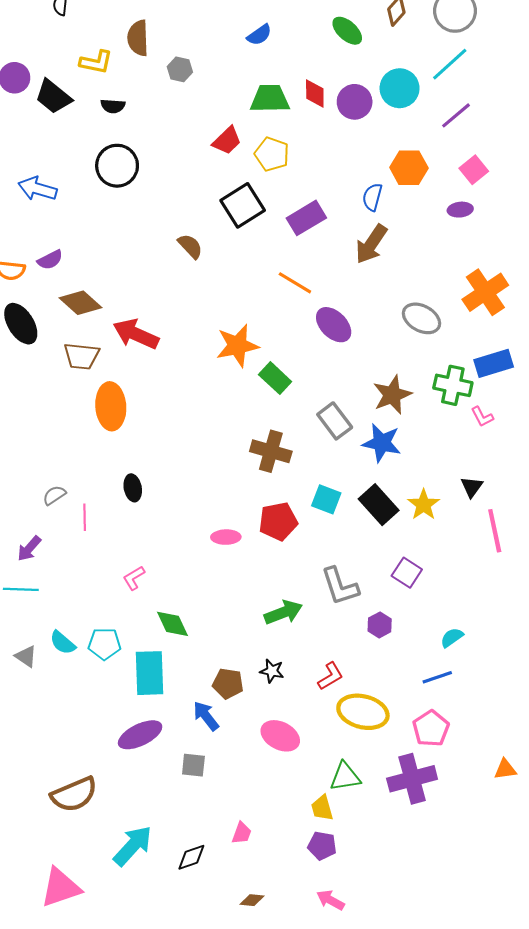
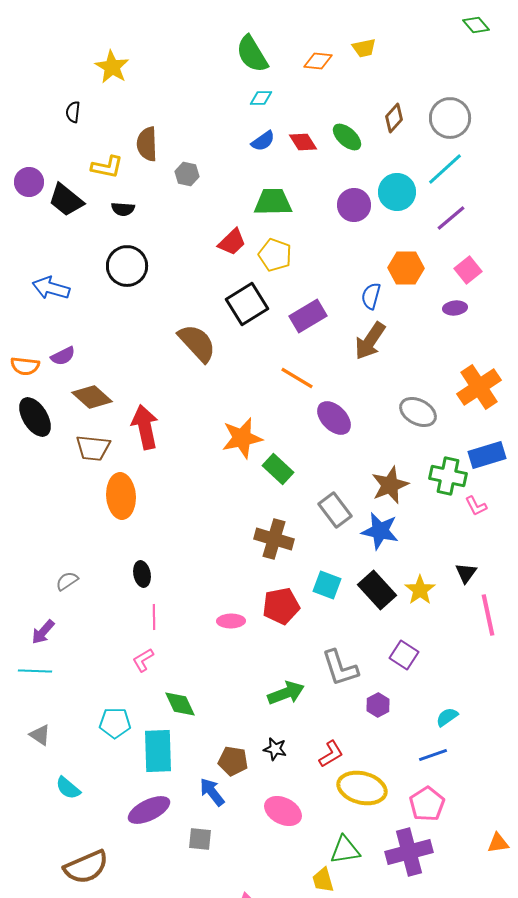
red diamond: (315, 93) -> (303, 142), moved, turned -32
brown semicircle: (190, 246) -> (197, 343), size x1.6
red arrow: (136, 334) -> (145, 427), turned 54
pink line: (85, 517) -> (154, 617), moved
cyan semicircle: (63, 643) -> (68, 788), moved

